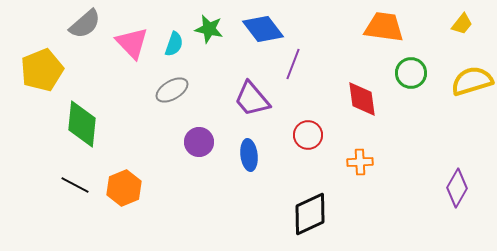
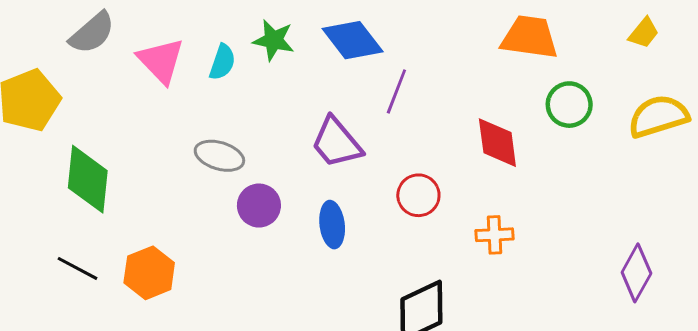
gray ellipse: (172, 90) -> (219, 156), moved, turned 48

